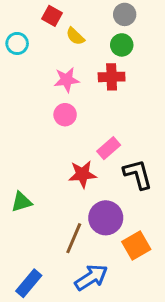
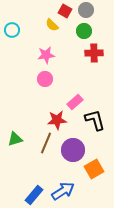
red square: (52, 16) -> (65, 11), moved
red cross: (112, 77) -> (94, 53), moved
brown line: (74, 238) -> (46, 143), moved
blue rectangle: (29, 283) -> (34, 195), moved

